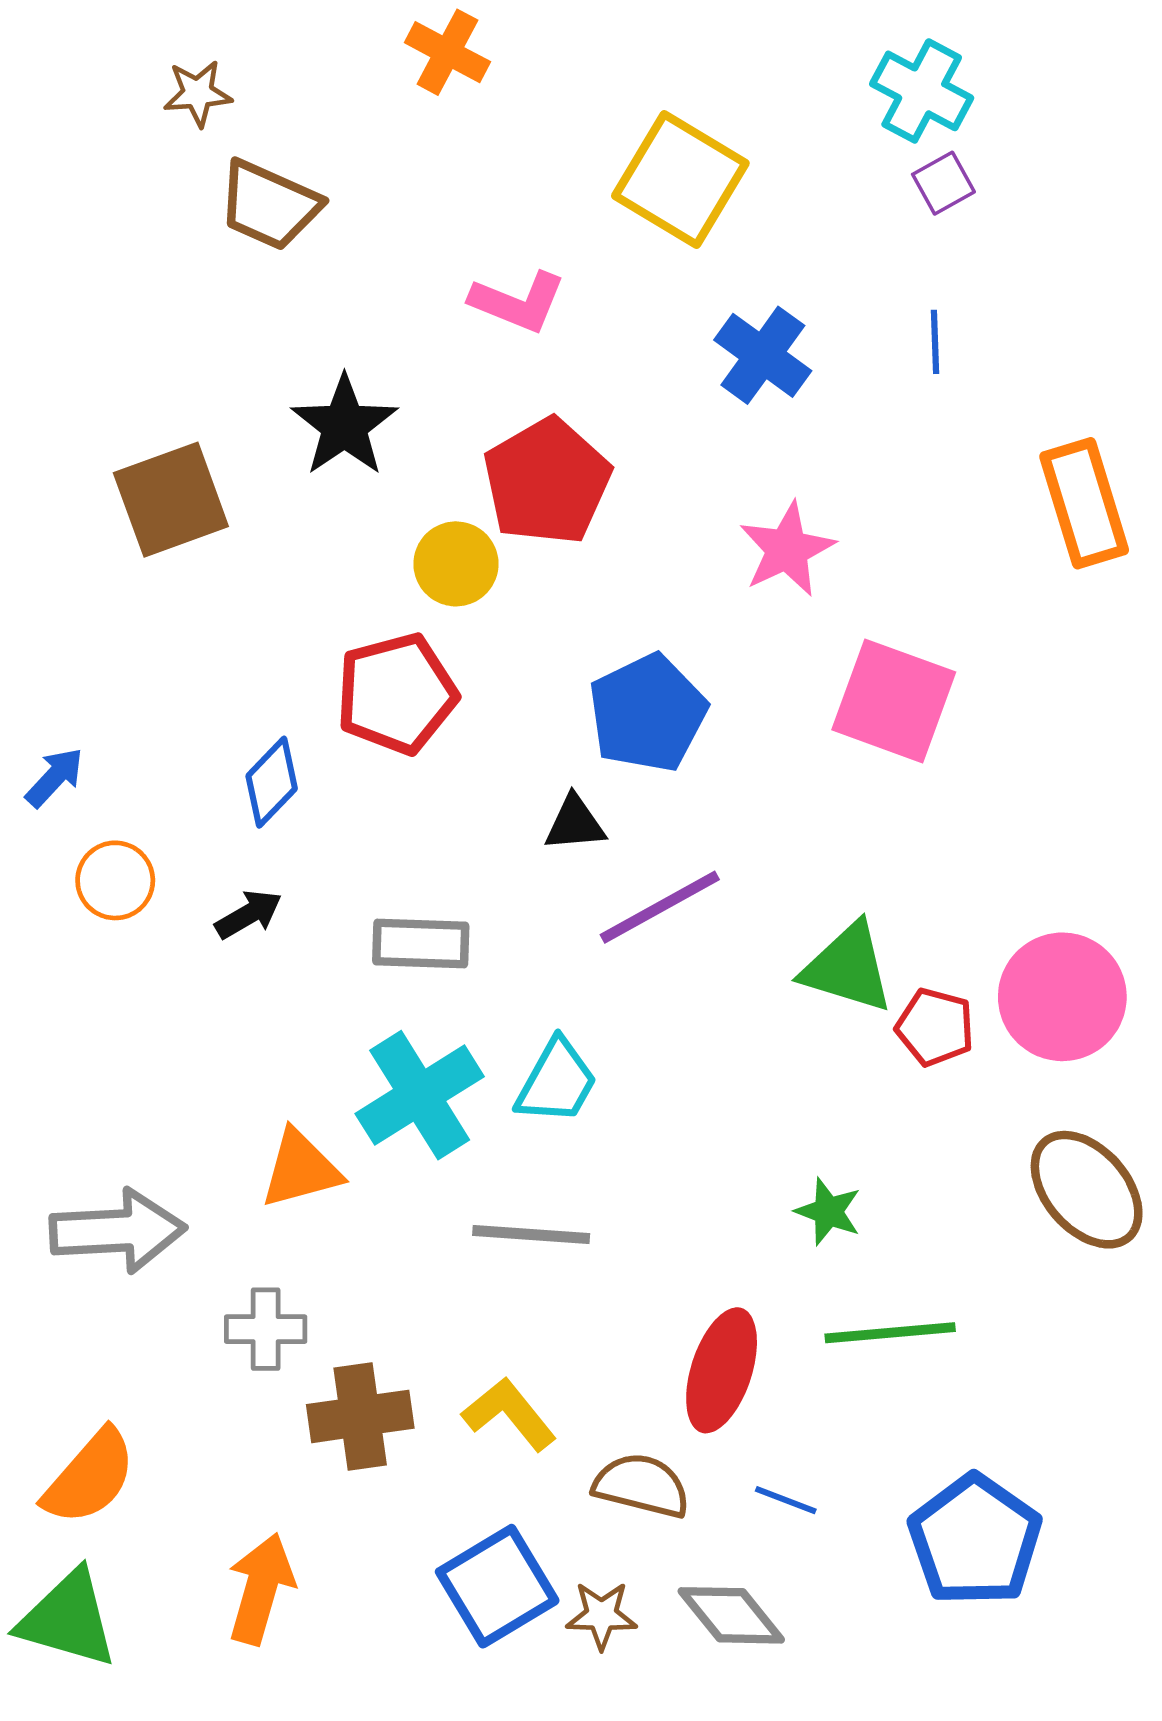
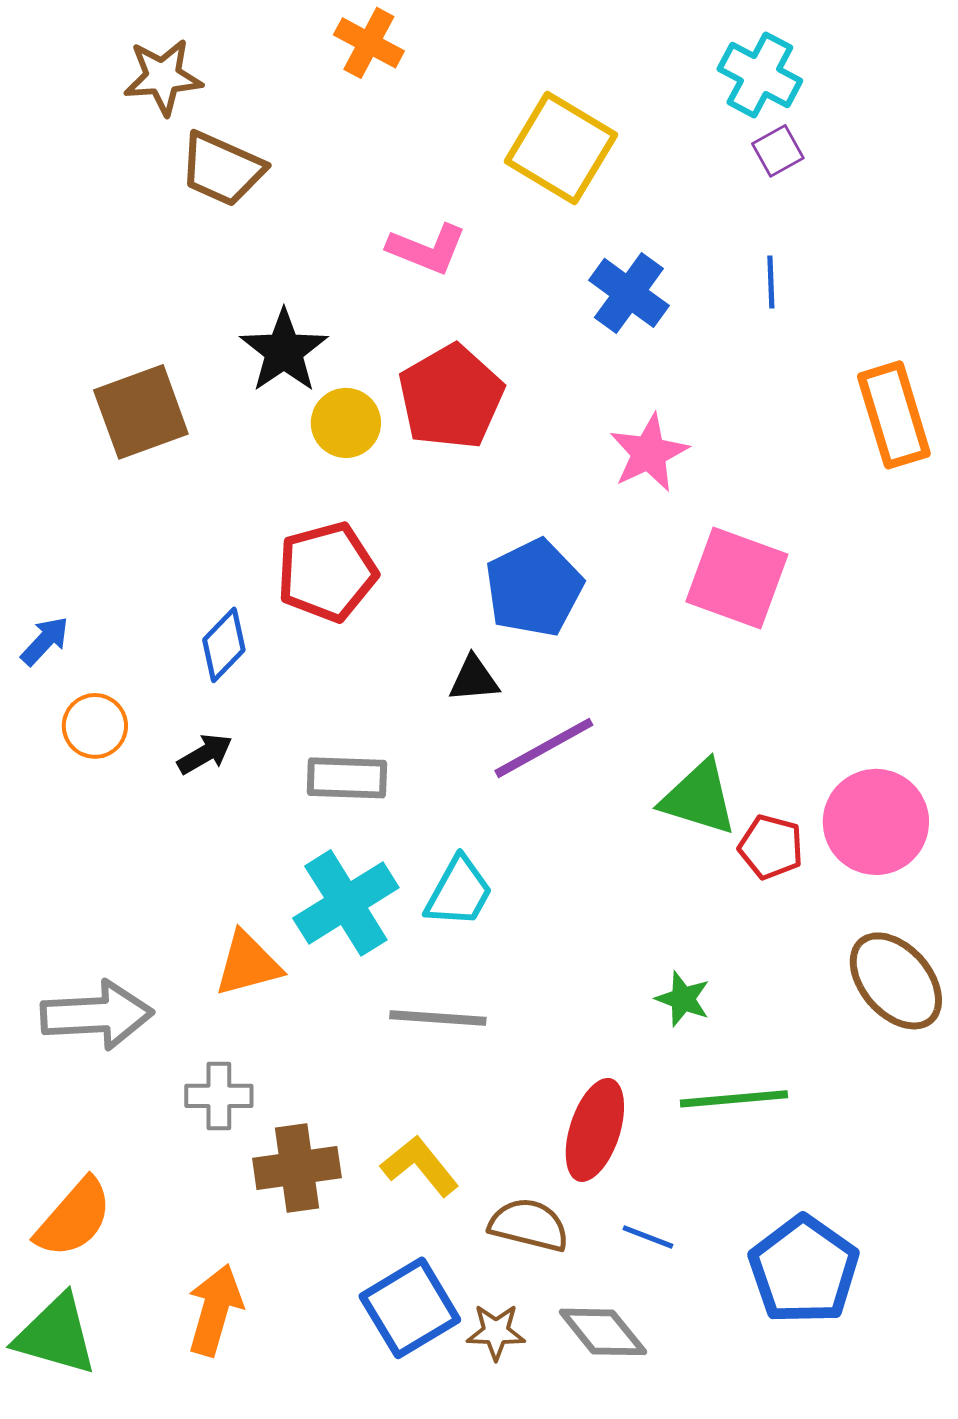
brown star: (198, 93) -> (163, 77), size x1.4
yellow circle: (456, 564) -> (346, 423), moved

